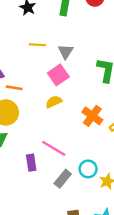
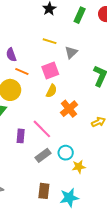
pink square: (58, 75) -> (50, 71), moved
yellow semicircle: (54, 102) -> (51, 91), turned 128
orange cross: (92, 116) -> (69, 109), moved

